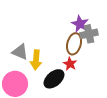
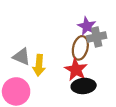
red star: (70, 64) -> (76, 70), size x1.5
black ellipse: (54, 79) -> (84, 86), moved, turned 35

